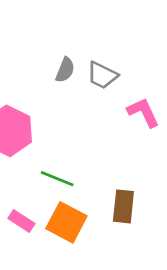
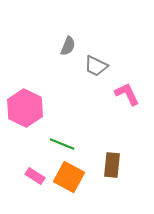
gray semicircle: (65, 70) -> (68, 46), moved

